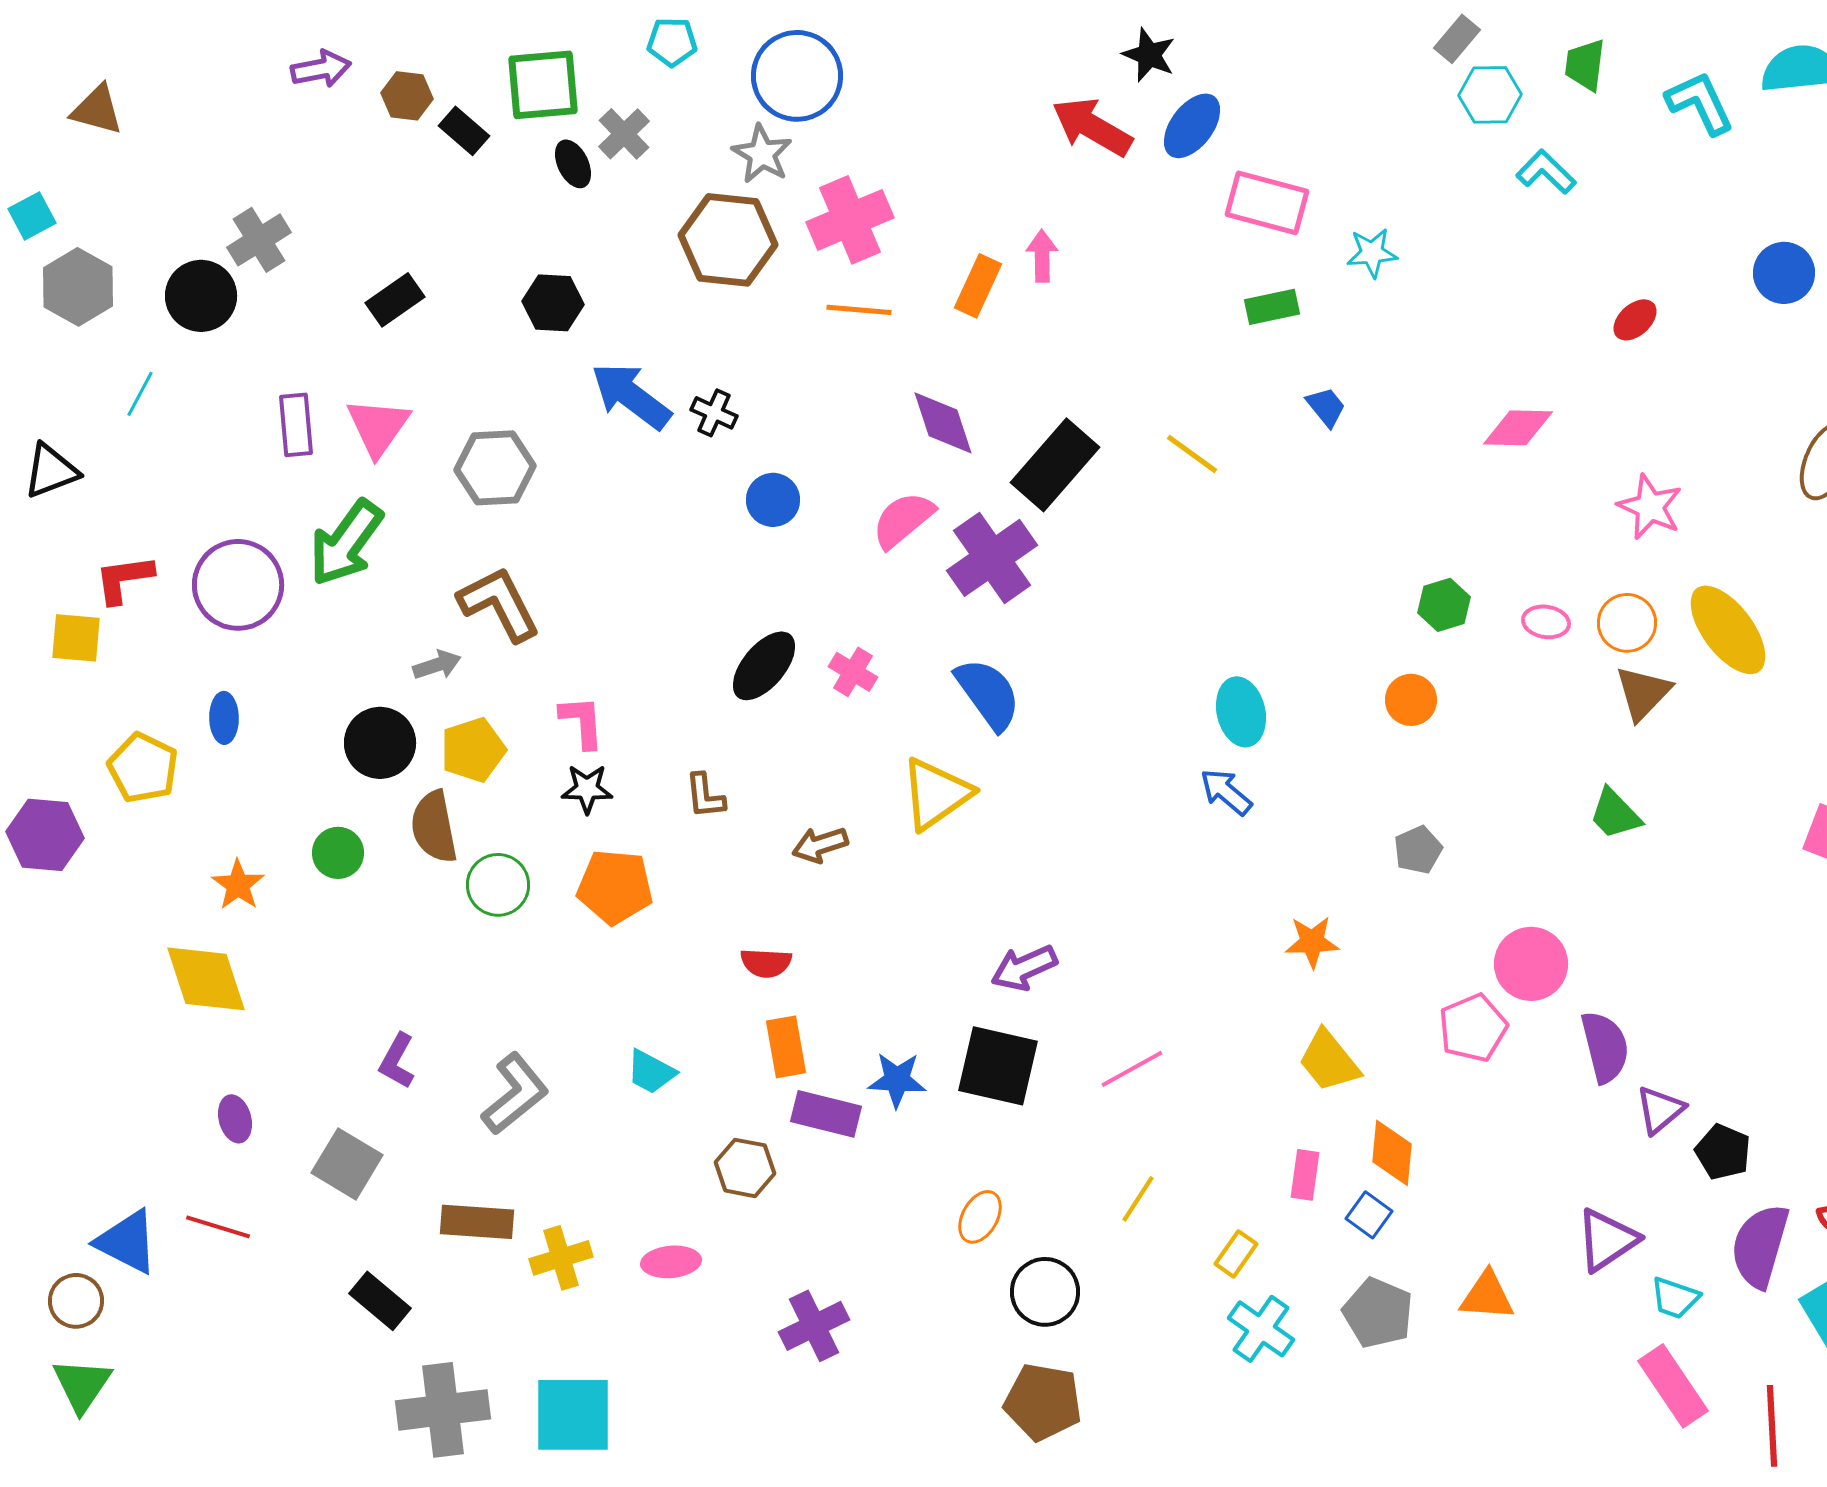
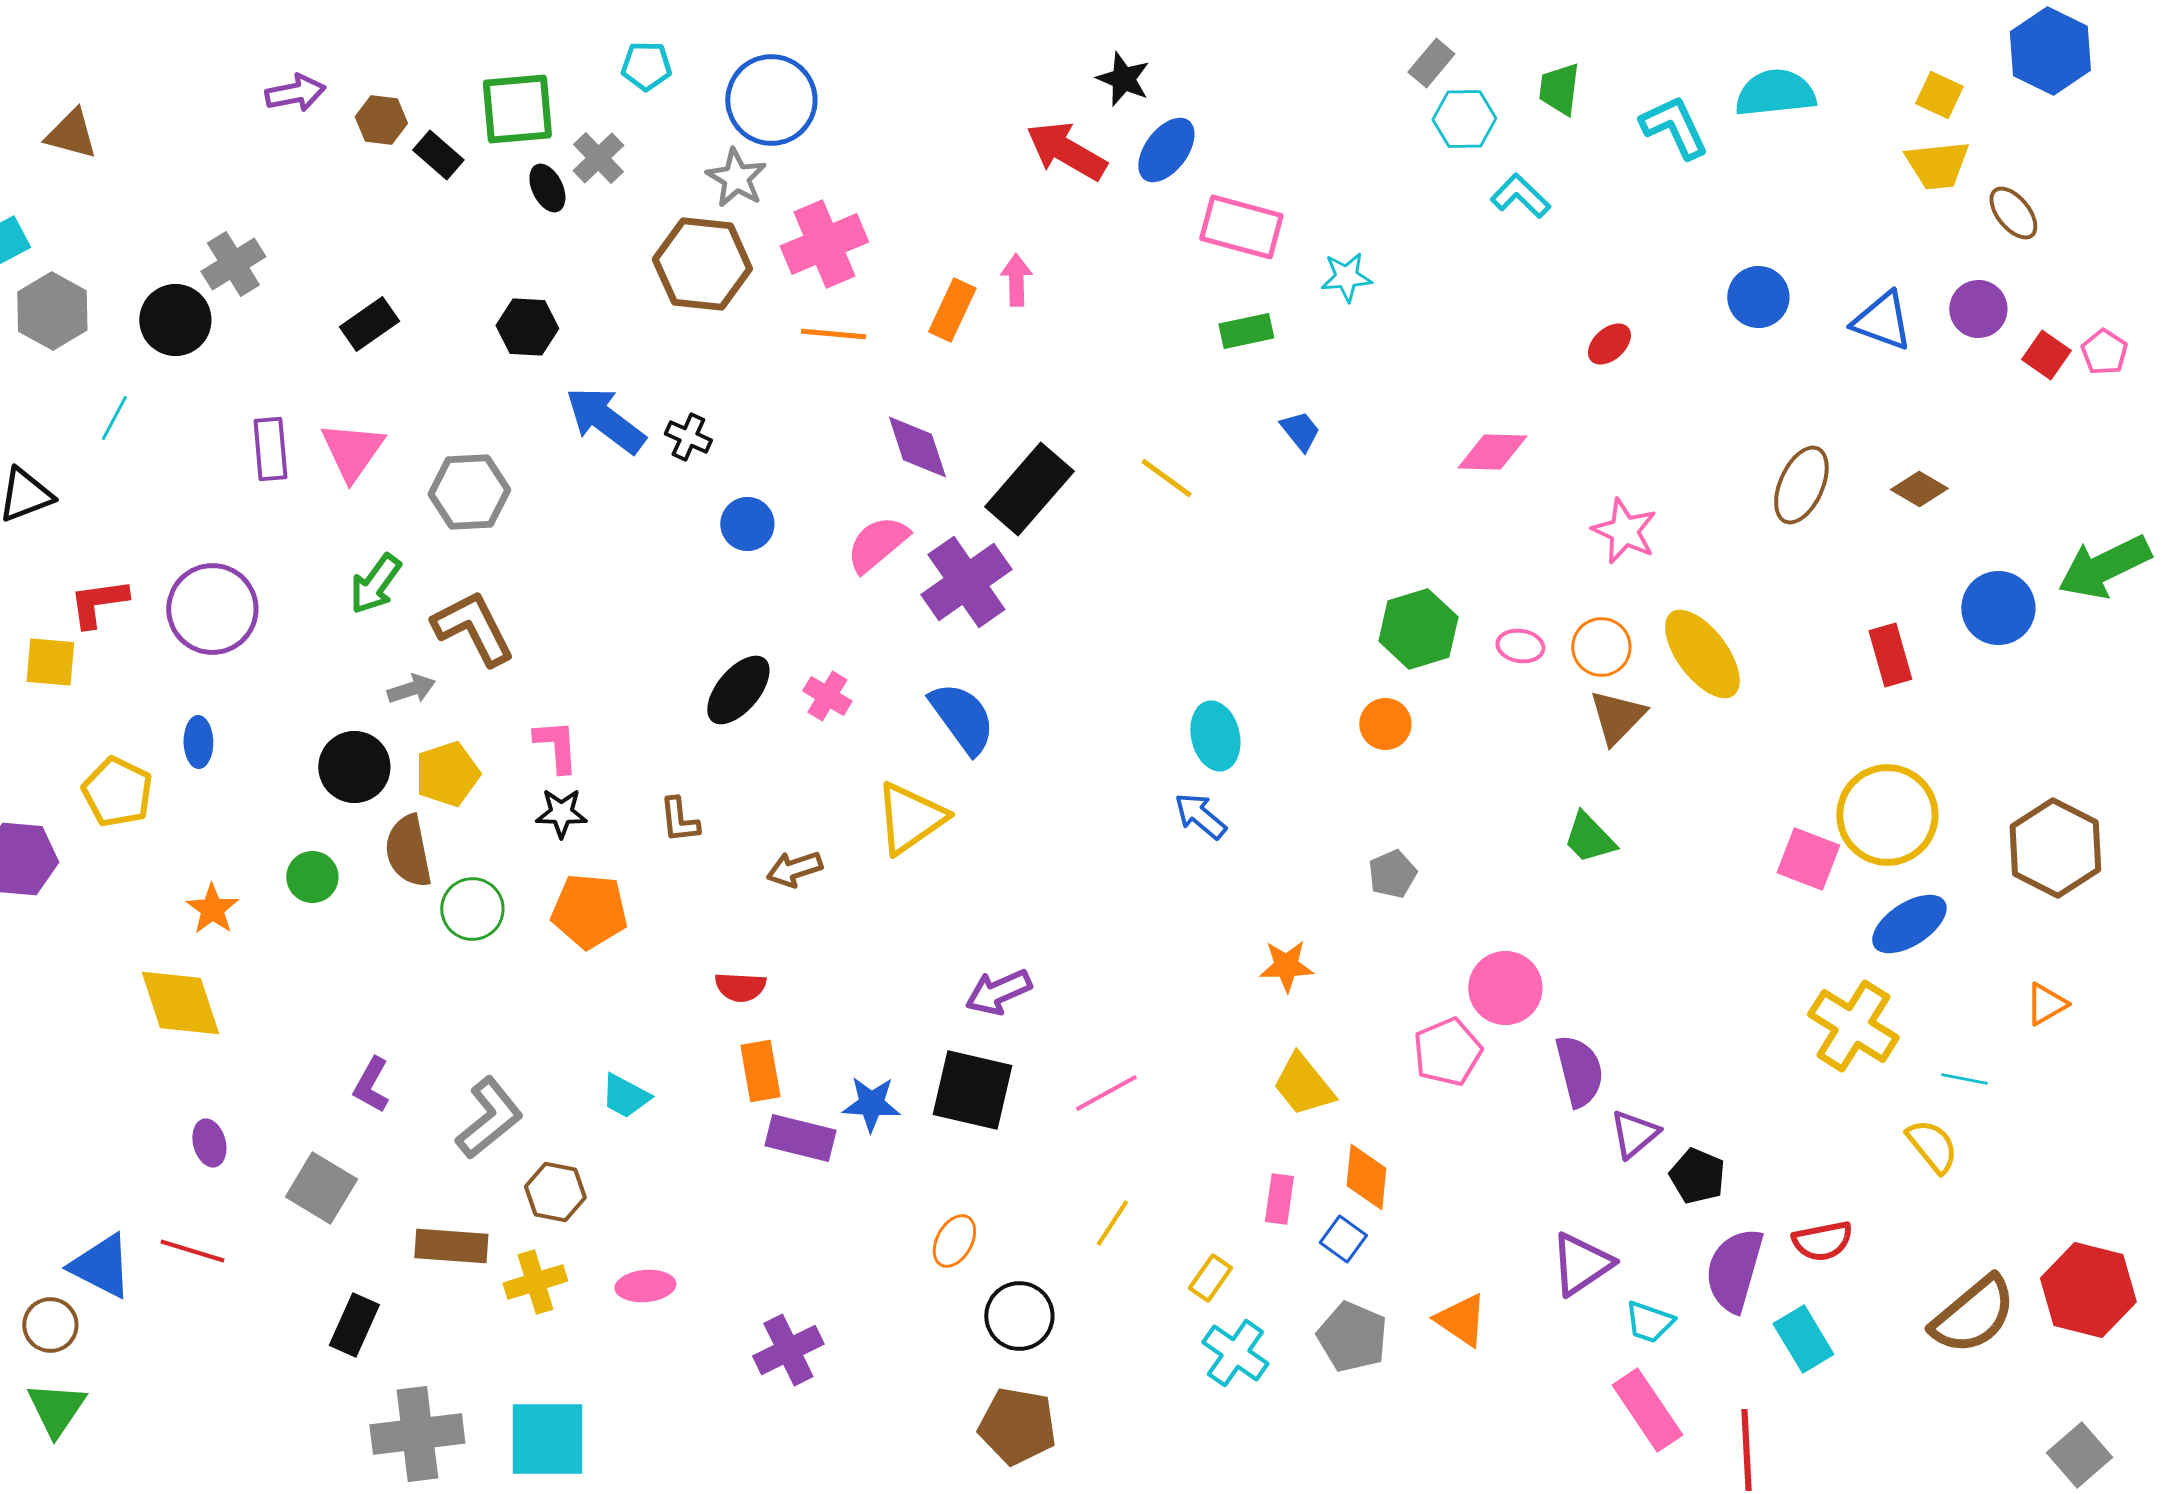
green arrow: (346, 543) -> (375, 584), moved, size x0.7
green hexagon: (1444, 605) -> (1418, 629), size x1.5
brown hexagon: (745, 1168) -> (555, 1192), moved
orange triangle: (1487, 1296) -> (1461, 1320), turned 30
black rectangle: (380, 1301) -> (354, 1325), turned 74

